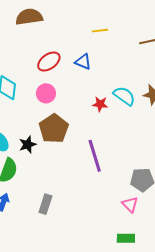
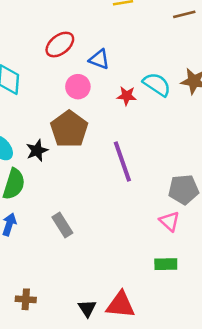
blue triangle: (83, 62) -> (99, 59), moved
pink circle: (46, 93) -> (78, 87), moved
gray rectangle: (45, 204) -> (62, 225), turned -48

